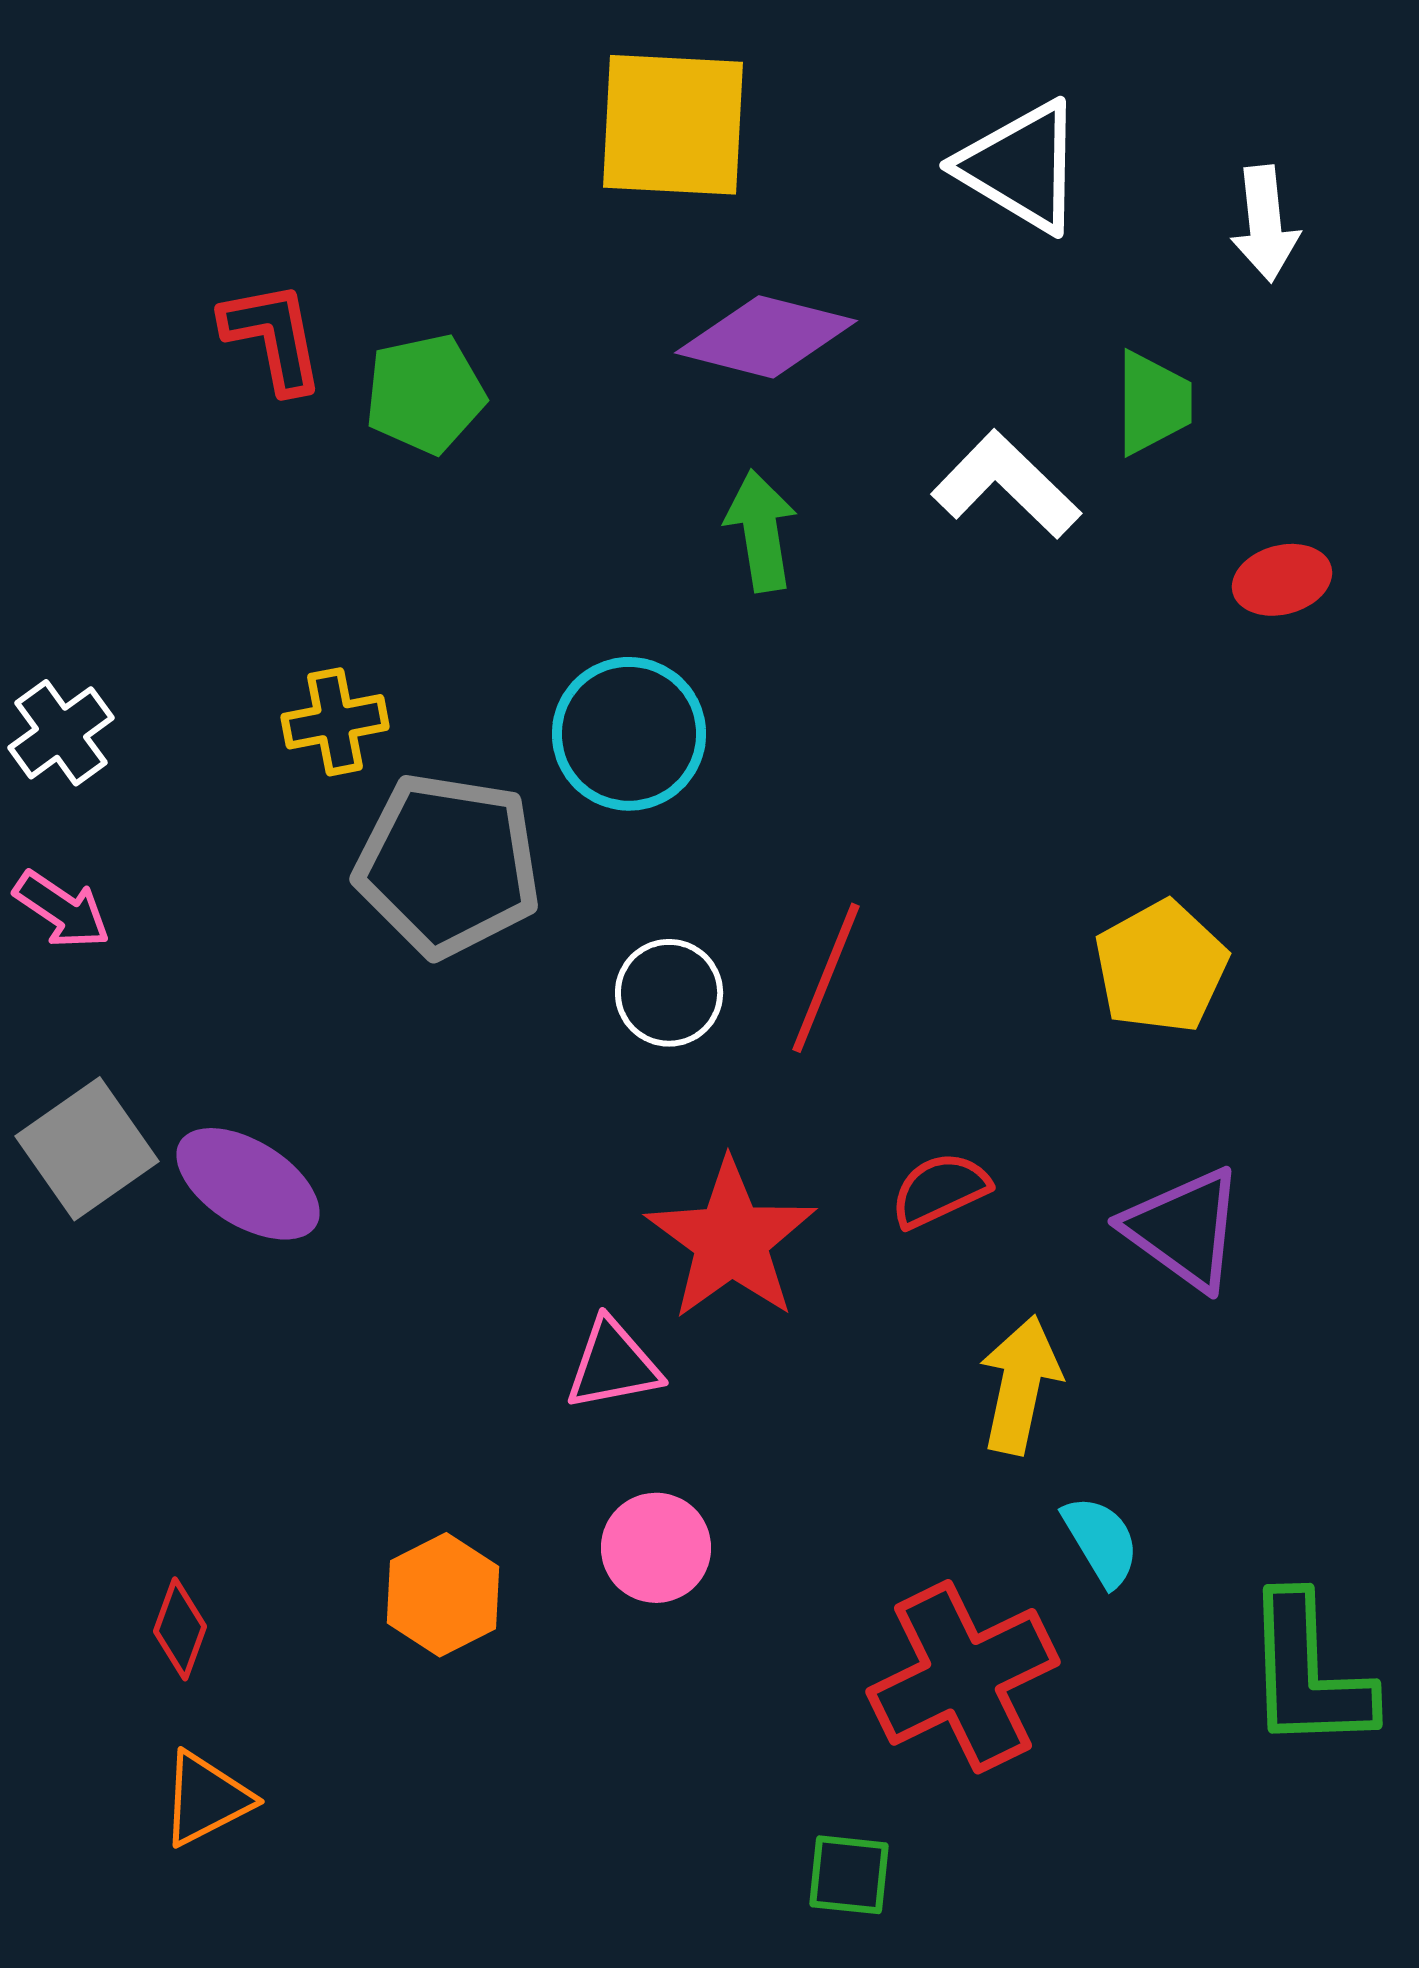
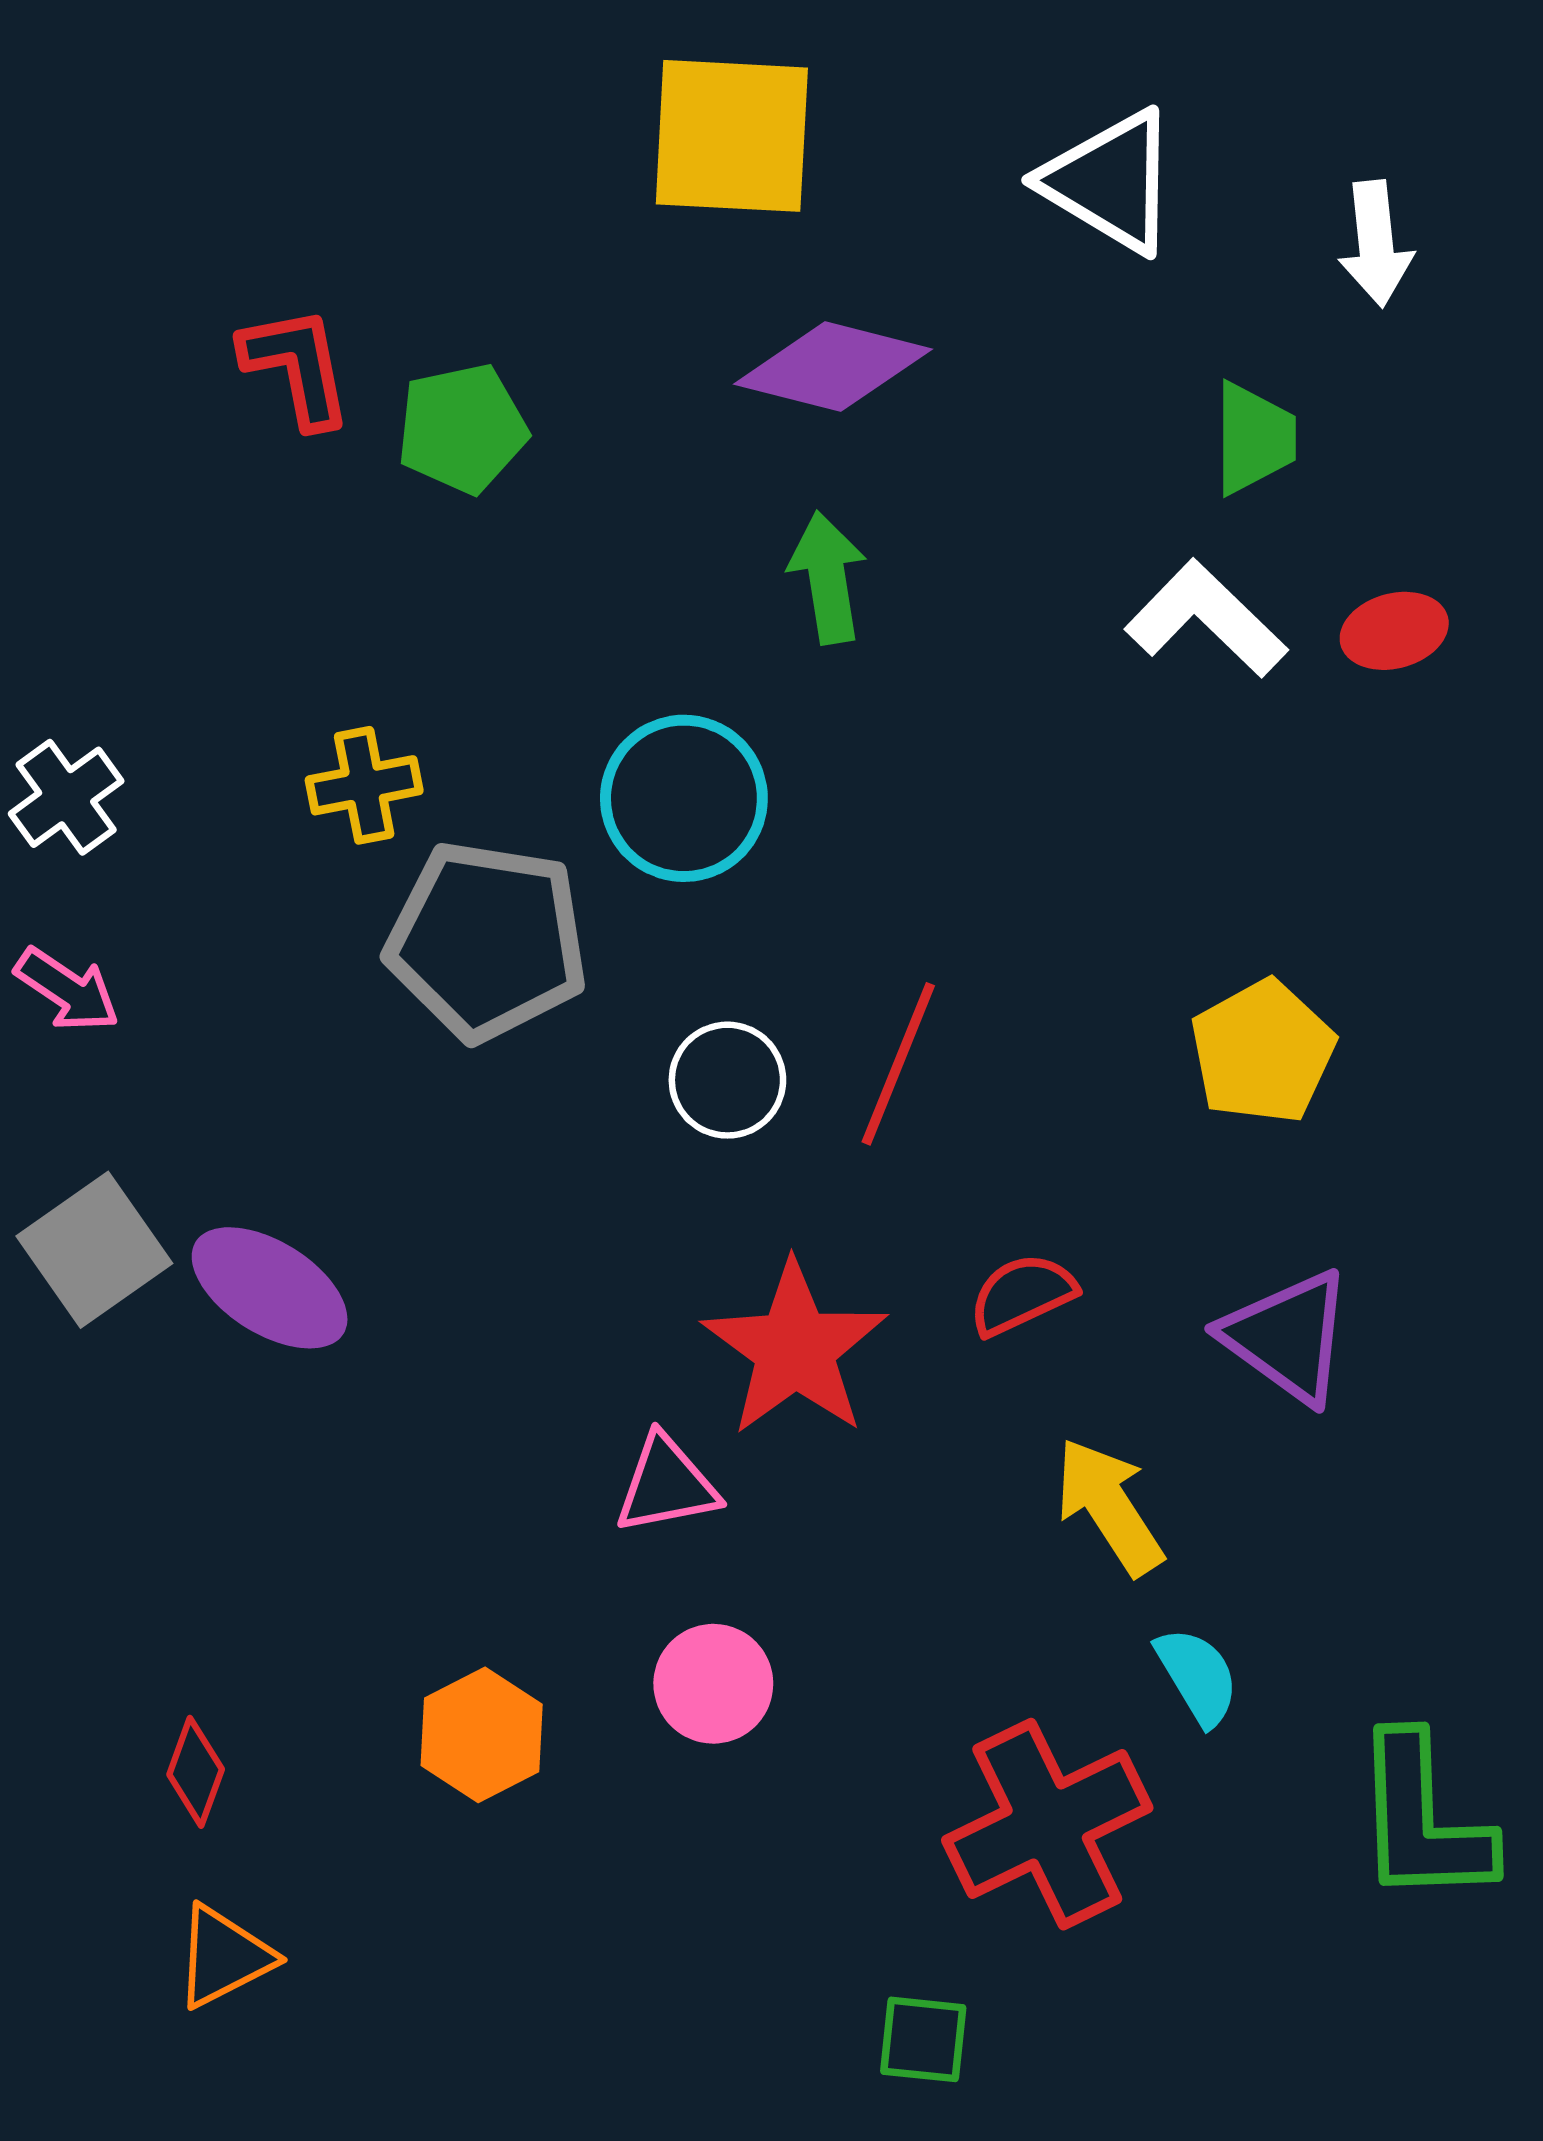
white L-shape: (1006, 485) -> (1206, 619), moved
yellow arrow: (1020, 1385) -> (1109, 1506), turned -45

